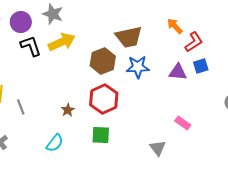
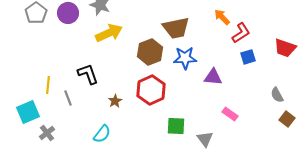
black L-shape: (31, 46) -> (88, 74), moved
purple triangle: (178, 72) -> (213, 77), moved
green square: (101, 135) -> (176, 126), moved

